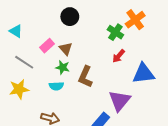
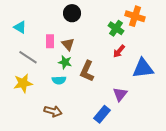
orange cross: (135, 20) -> (135, 16), turned -36
pink rectangle: (47, 46) -> (50, 41), turned -48
purple triangle: (120, 101) -> (120, 94), size x0.7

